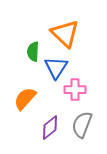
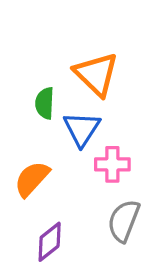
purple diamond: (50, 128) -> (50, 242), moved

